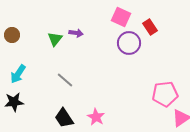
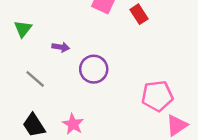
purple arrow: (76, 33) -> (61, 47), moved
purple circle: (129, 43) -> (94, 69), moved

